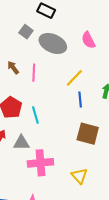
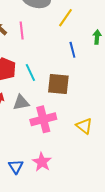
yellow line: (74, 78) -> (65, 18), moved
brown square: (88, 134) -> (58, 84), moved

